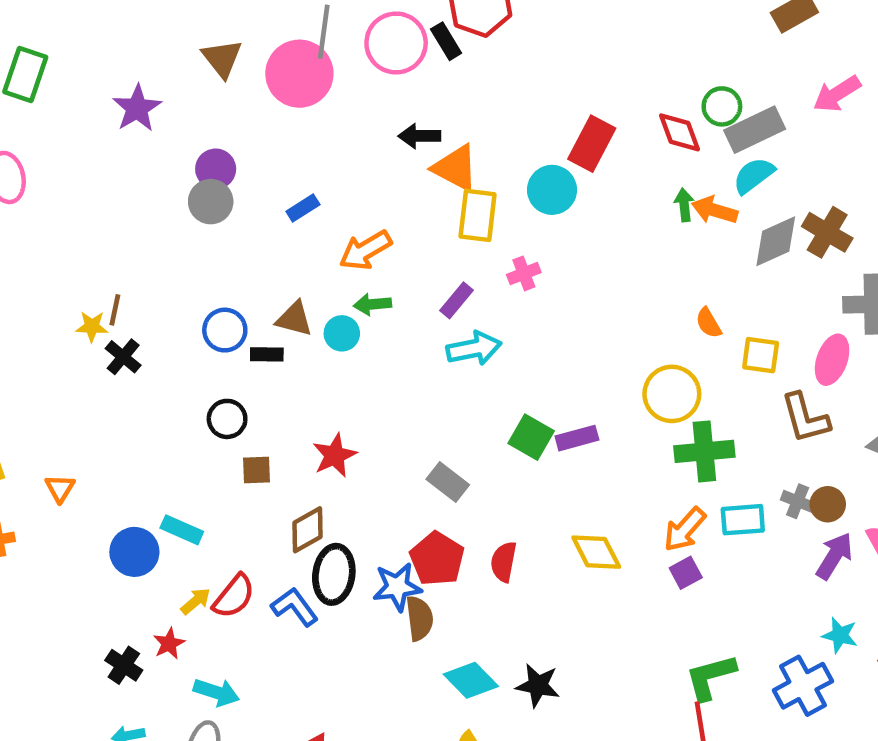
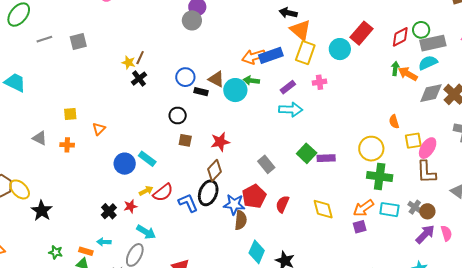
red diamond: (680, 132) -> (400, 37), turned 70
blue rectangle: (303, 208) -> (271, 55), moved, size x1.6
cyan circle: (342, 333) -> (235, 90), size x1.5
yellow square: (761, 355) -> (413, 141), turned -30
pink ellipse: (832, 360) -> (428, 148), moved
brown diamond: (308, 530) -> (214, 170), moved, turned -30
cyan diamond: (471, 680) -> (257, 252), turned 55

